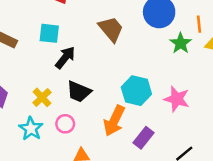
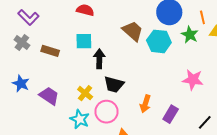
black arrow: (65, 58) -> (99, 59), turned -30
cyan hexagon: (136, 91) -> (159, 41), moved
orange arrow: (114, 121) -> (145, 104), size x0.7
pink circle: (65, 124) -> (107, 112), size x1.5

